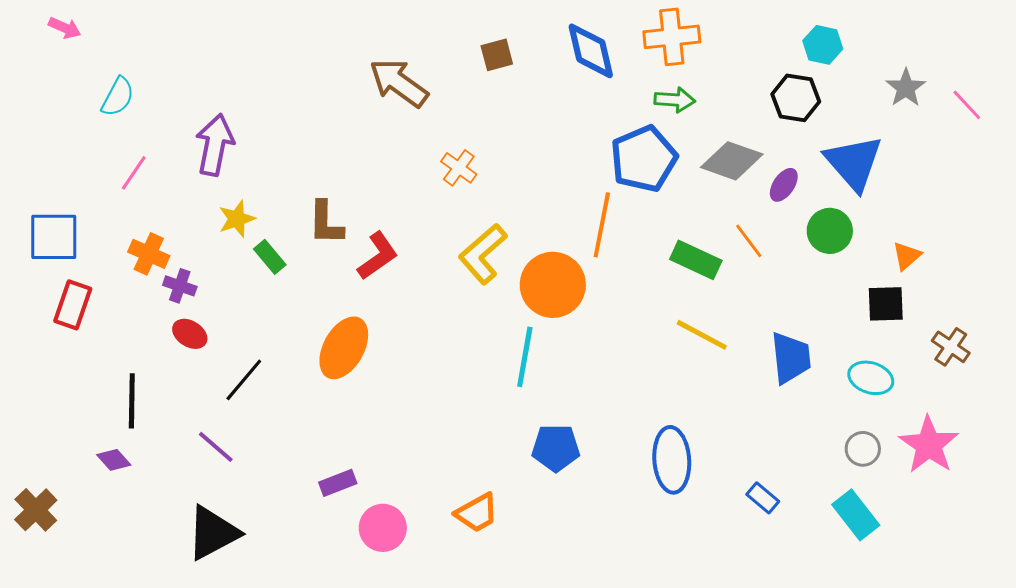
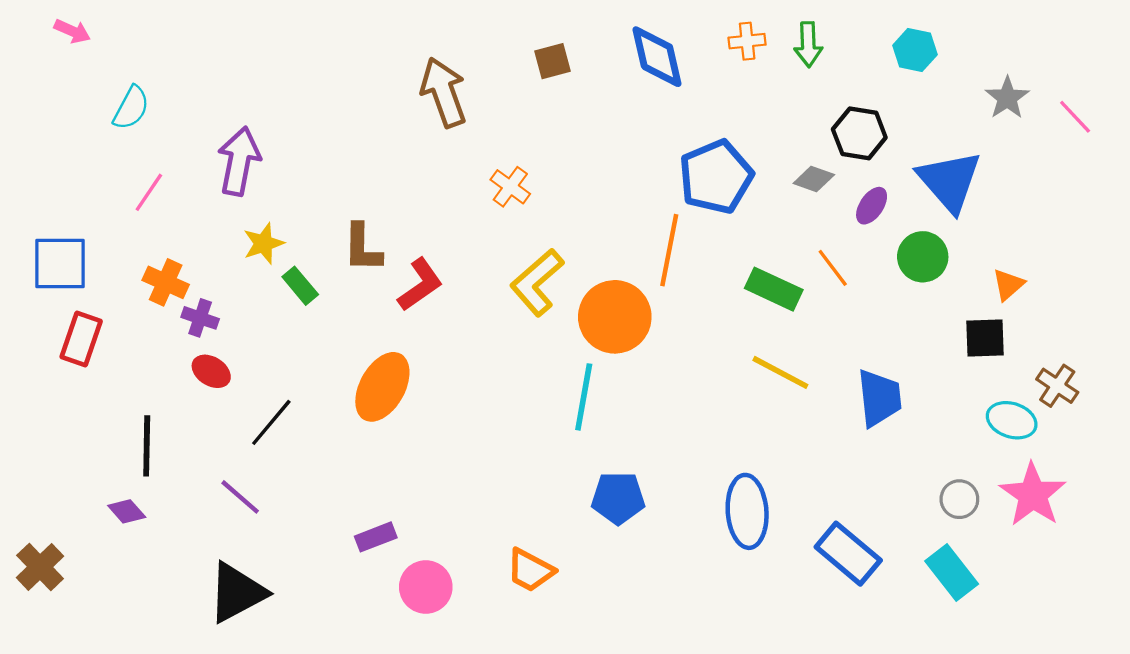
orange cross: (672, 37) -> (747, 41), size x0.6
brown arrow: (399, 83) -> (444, 92), turned 34
black hexagon: (796, 98) -> (859, 133), moved
green arrow: (675, 100) -> (808, 44), moved, turned 84
gray diamond: (732, 161) -> (814, 179), size x0.6
cyan ellipse: (871, 378) -> (1012, 420), moved
blue rectangle: (763, 498) -> (848, 554), size x1.8
orange trapezoid: (477, 513) -> (530, 570), turned 57

